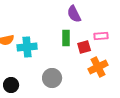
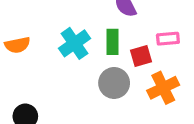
cyan cross: (27, 47) -> (74, 43), moved, turned -30
gray circle: (52, 78) -> (114, 83), moved

